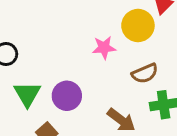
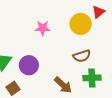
pink star: (104, 48) -> (43, 28), moved

